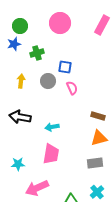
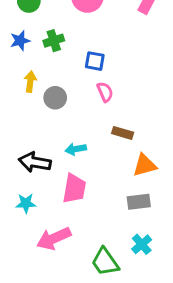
blue star: (14, 44) -> (20, 41), moved
gray circle: (48, 81) -> (55, 98), moved
brown rectangle: (98, 116) -> (123, 133), moved
black arrow: (20, 117) -> (35, 162), moved

